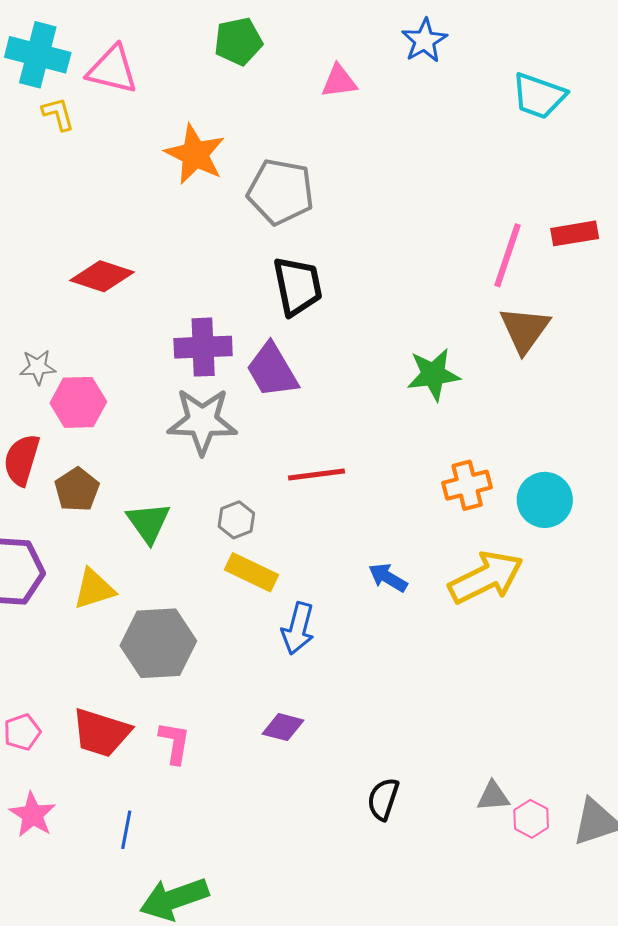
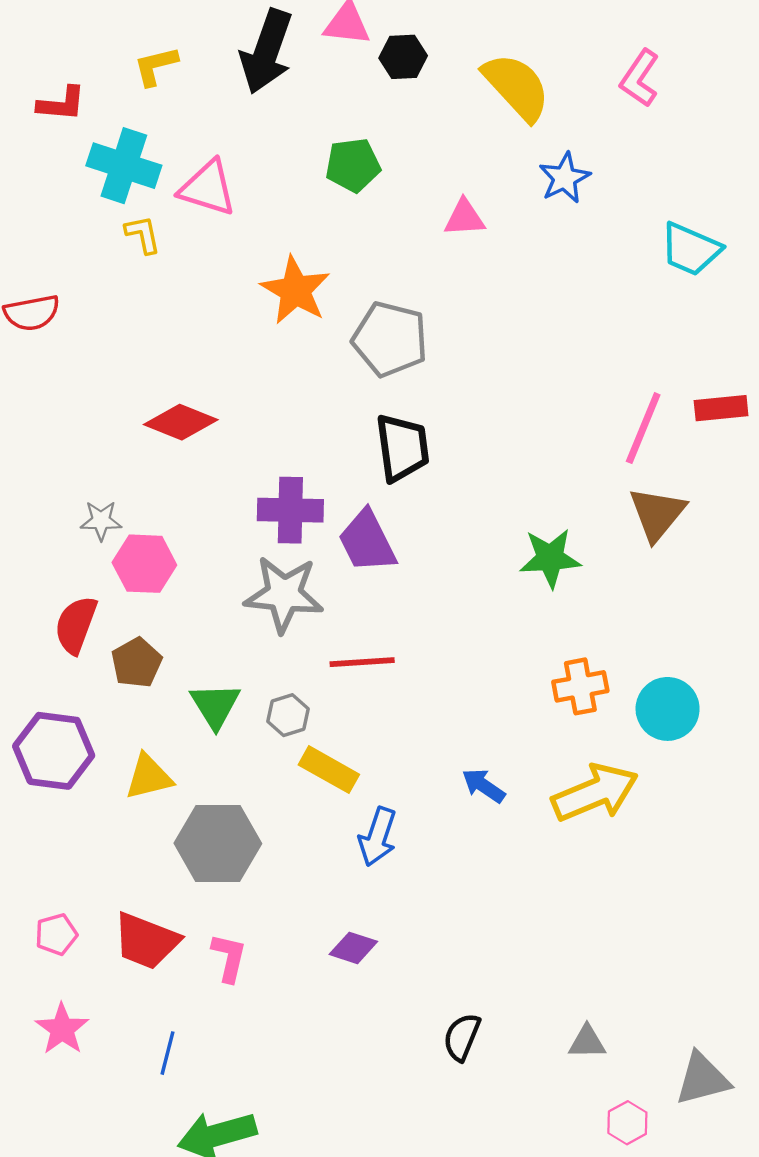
red line: (316, 474) -> (362, 662), moved
gray hexagon: (236, 520) -> (288, 715), moved
pink hexagon: (531, 819) -> (627, 1123), moved

